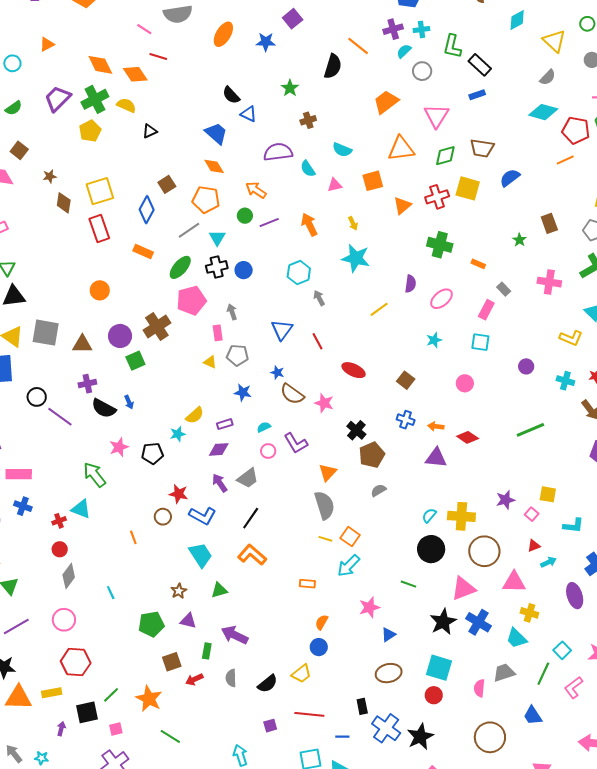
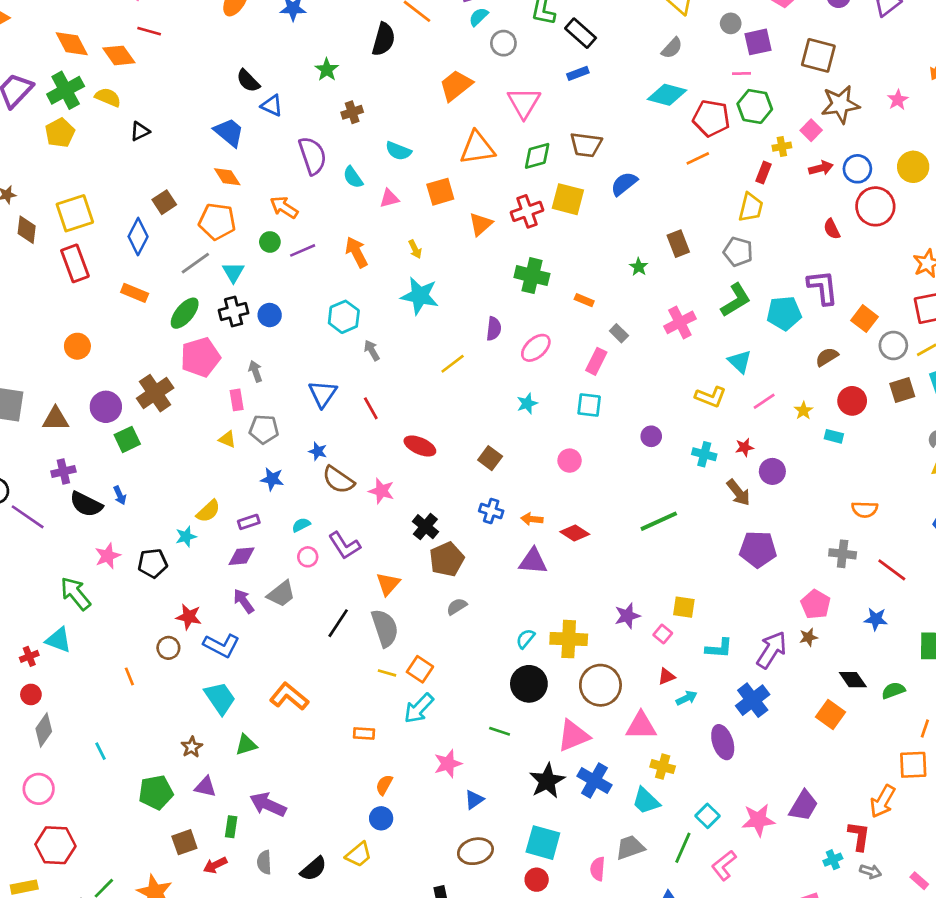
purple semicircle: (278, 152) -> (313, 156), turned 80
pink cross: (549, 282) -> (680, 322), turned -35
black line: (251, 518) -> (338, 623), moved

